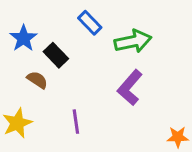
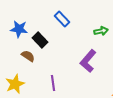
blue star: (23, 38) -> (19, 29), turned -30
green arrow: (133, 41) -> (101, 31), moved, size x0.6

